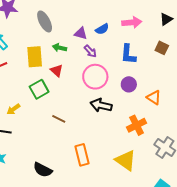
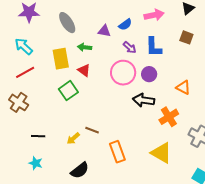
purple arrow: (90, 51) -> (130, 47), moved
purple circle: (129, 84) -> (149, 74), moved
black arrow: (101, 105) -> (144, 100), moved
yellow arrow: (13, 109) -> (73, 138), moved
brown line: (59, 119) -> (92, 130), moved
black semicircle: (43, 170) -> (80, 170), turned -60

